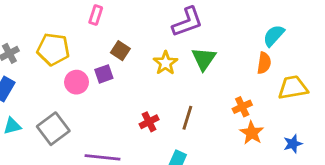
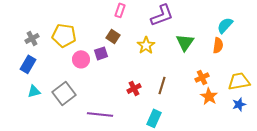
pink rectangle: (96, 15) -> (120, 10), moved
green triangle: (204, 59) -> (185, 42), moved
yellow trapezoid: (293, 88) -> (239, 81), moved

